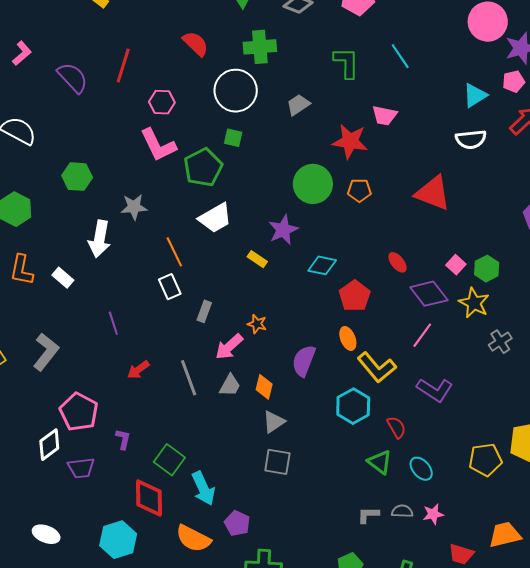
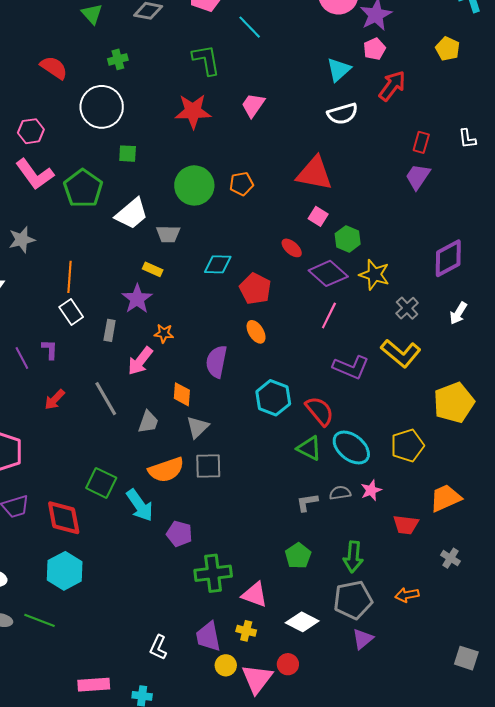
green cross: (260, 47) -> (118, 59), size x0.6
cyan line: (400, 56) -> (250, 27), moved
gray trapezoid: (298, 105) -> (168, 234), moved, turned -135
pink trapezoid: (385, 115) -> (253, 105), turned 124
green square: (233, 138) -> (128, 154), moved
red star: (350, 141) -> (193, 111), moved
white trapezoid: (215, 218) -> (132, 214), moved
purple star: (283, 230) -> (137, 299), moved
orange line: (174, 252) -> (70, 277), turned 40
pink square: (456, 265) -> (318, 216), moved
green hexagon: (487, 269) -> (348, 239), moved
yellow L-shape: (377, 367) -> (401, 353), moved
gray trapezoid: (230, 385) -> (148, 422), moved
red semicircle: (396, 427) -> (320, 411), size x1.4
purple L-shape: (123, 439) -> (50, 349), moved
yellow pentagon: (485, 460) -> (407, 446), moved
cyan ellipse: (421, 469) -> (351, 448), size x1.5
red diamond: (149, 498) -> (64, 518), moved
orange semicircle: (193, 539) -> (166, 470), moved, turned -36

